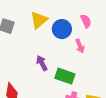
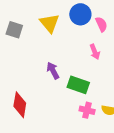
yellow triangle: (39, 20) -> (50, 23), turned -30
blue circle: (62, 29) -> (80, 14), moved

